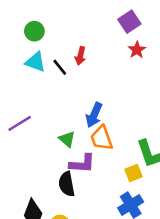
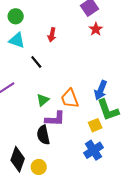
black line: (60, 67) -> (36, 62), moved
blue arrow: (94, 115) -> (101, 90), moved
green triangle: (67, 139) -> (43, 100), turned 40

